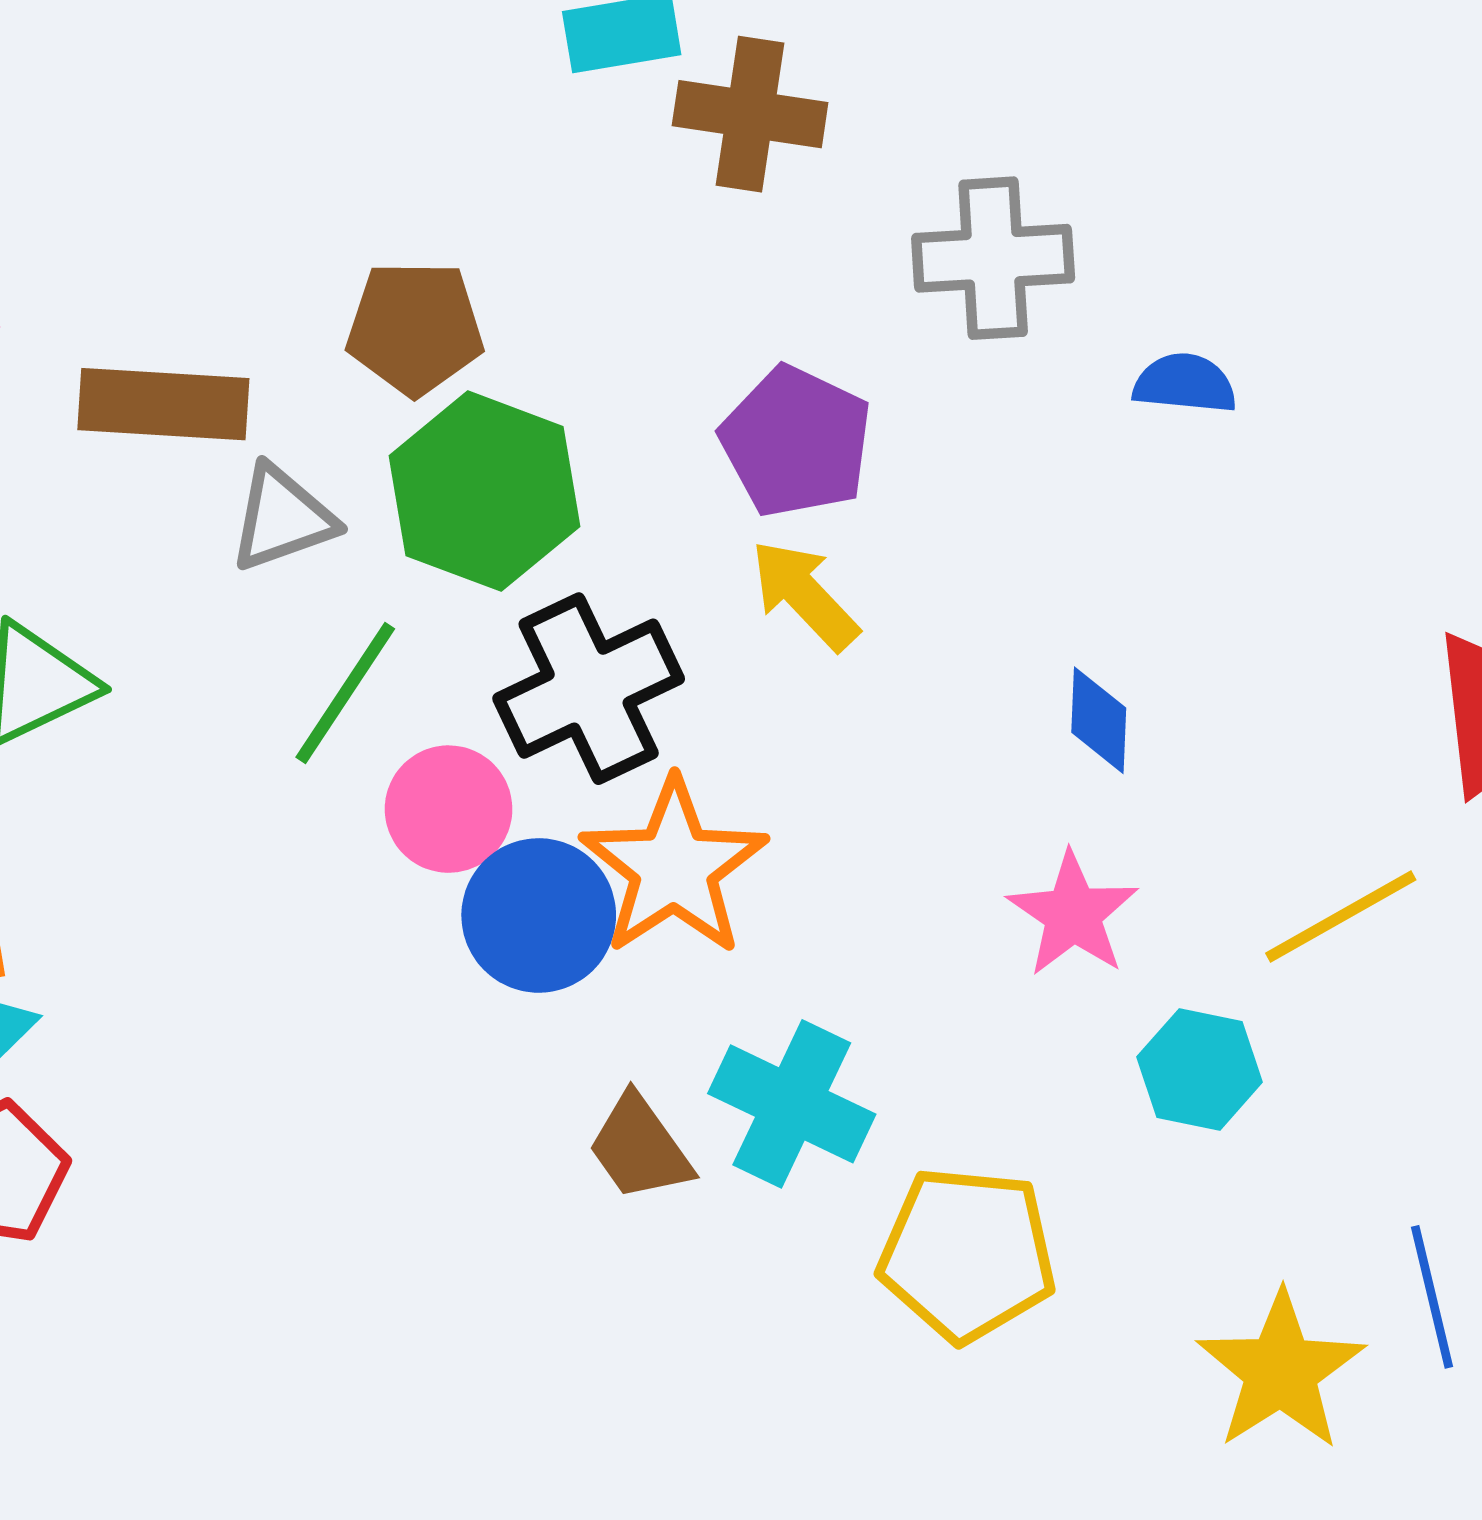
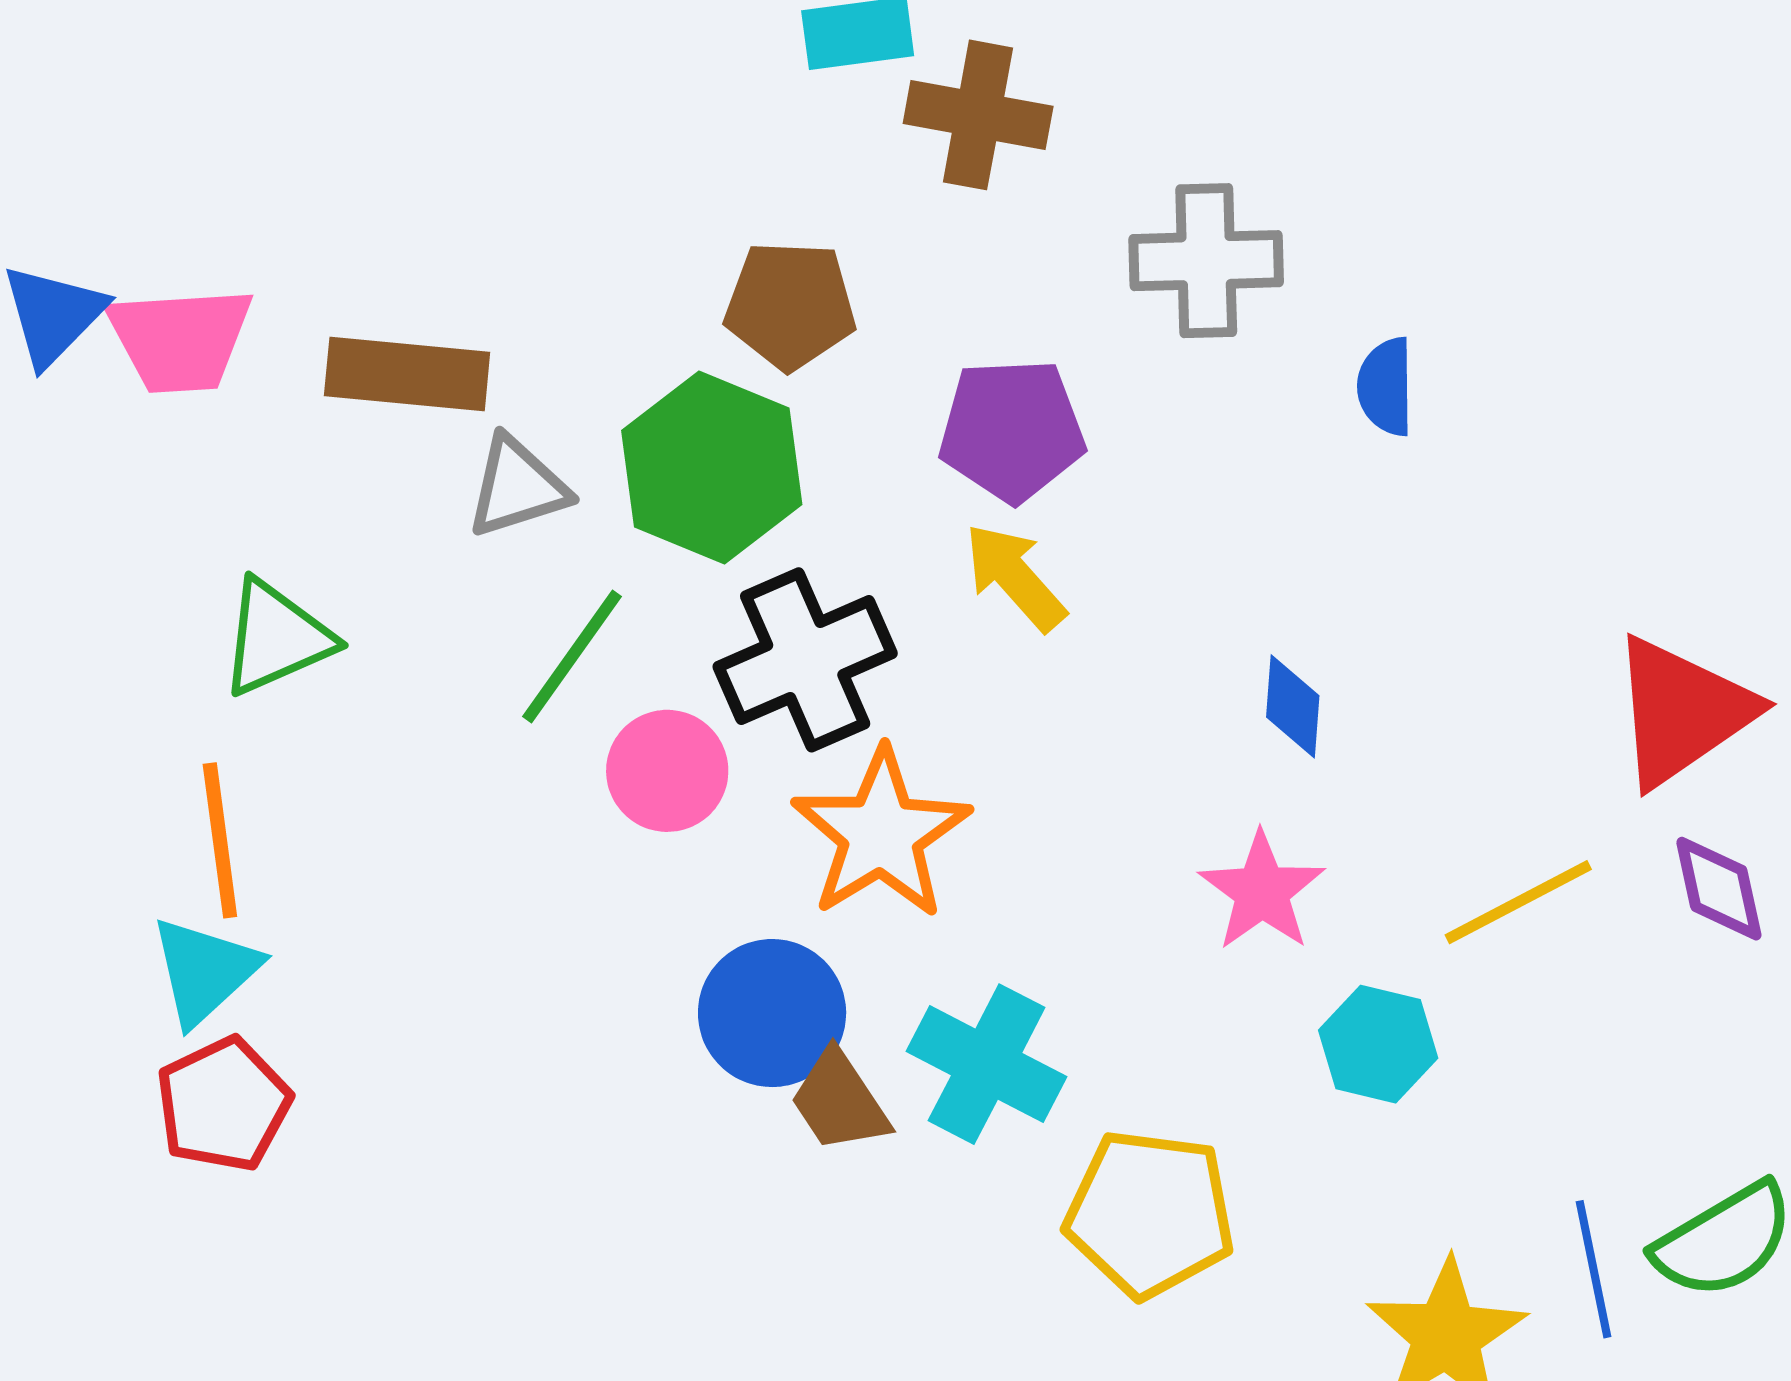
brown pentagon: (415, 328) -> (790, 305), moved
blue semicircle: (1185, 383) -> (1386, 387), turned -98
purple pentagon: (796, 442) -> (1012, 430), turned -30
blue circle: (539, 915) -> (772, 1013), moved

